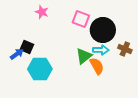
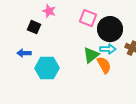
black square: (27, 47) -> (34, 27), moved
blue arrow: (17, 54) -> (24, 53), turned -144

